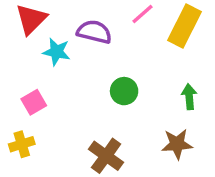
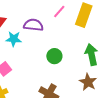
green arrow: (189, 97) -> (91, 55), size x1.5
brown star: (177, 144) -> (88, 82), turned -30

